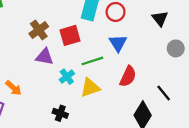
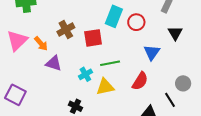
blue triangle: (118, 43) -> (152, 52), moved
gray circle: (176, 48) -> (183, 83), moved
purple triangle: (45, 57) -> (54, 63), moved
orange arrow: (13, 88) -> (41, 44), moved

